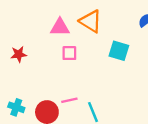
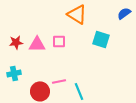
pink triangle: (60, 27) -> (37, 44), moved
cyan cross: (16, 107) -> (14, 73), moved, turned -32

